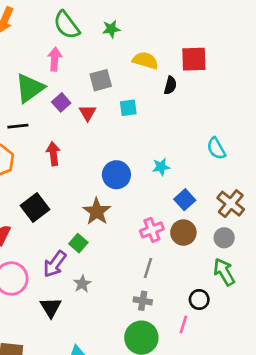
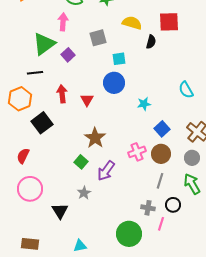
red triangle: (88, 113) -> (87, 100), moved
blue circle: (116, 175) -> (114, 83), moved
black square: (35, 208) -> (42, 123), moved
purple arrow: (55, 264) -> (106, 171), moved
gray line: (148, 268) -> (160, 181), moved
gray cross: (143, 301) -> (148, 208), moved

